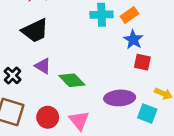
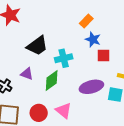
cyan cross: (102, 15) -> (64, 58), moved
black trapezoid: (35, 31) -> (37, 46), moved
green diamond: (72, 80) -> (52, 80), turned -70

